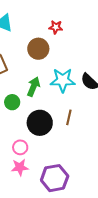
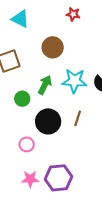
red star: (56, 27) -> (73, 14), moved
pink star: (20, 167) -> (30, 179), moved

